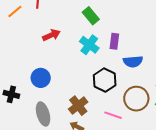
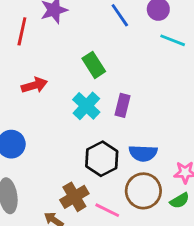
blue semicircle: (133, 62) -> (143, 153), moved
brown cross: (78, 106) -> (74, 197), moved

